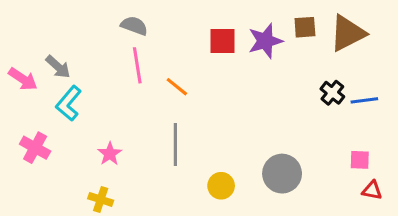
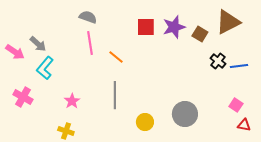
brown square: (305, 27) -> (200, 34), moved, turned 35
pink square: (360, 160) -> (236, 105), turned 32

